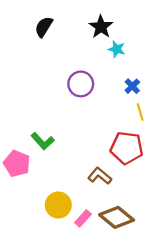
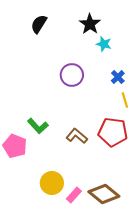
brown L-shape: (100, 176) -> (77, 136), moved

